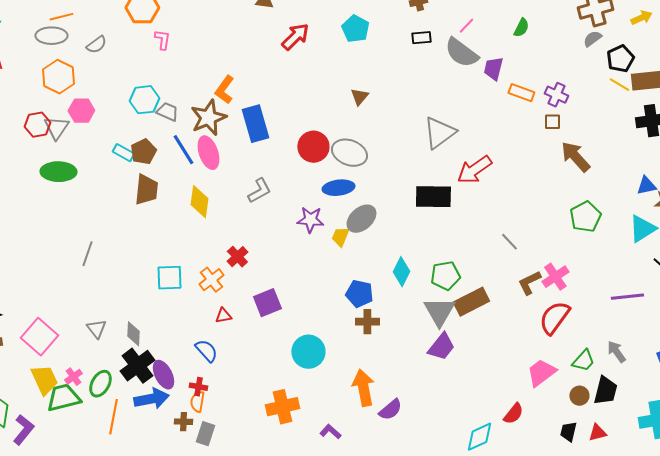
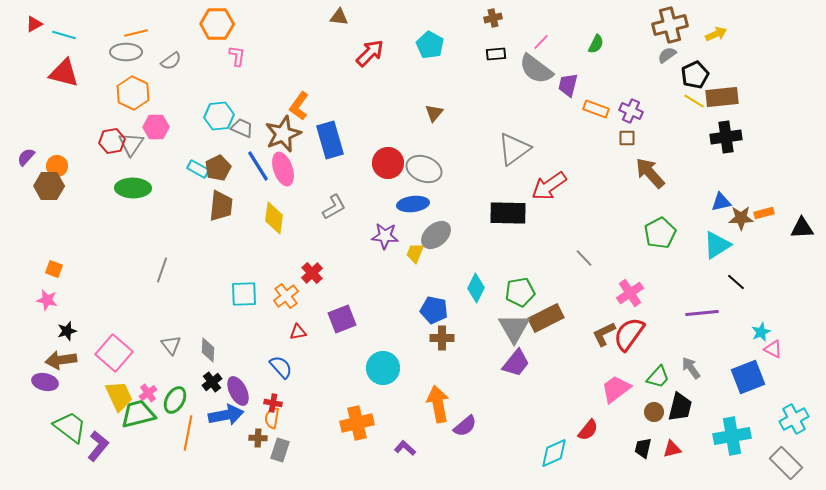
brown L-shape: (529, 283) -> (604, 334), moved
black cross: (137, 366) -> (212, 382), size x0.6

